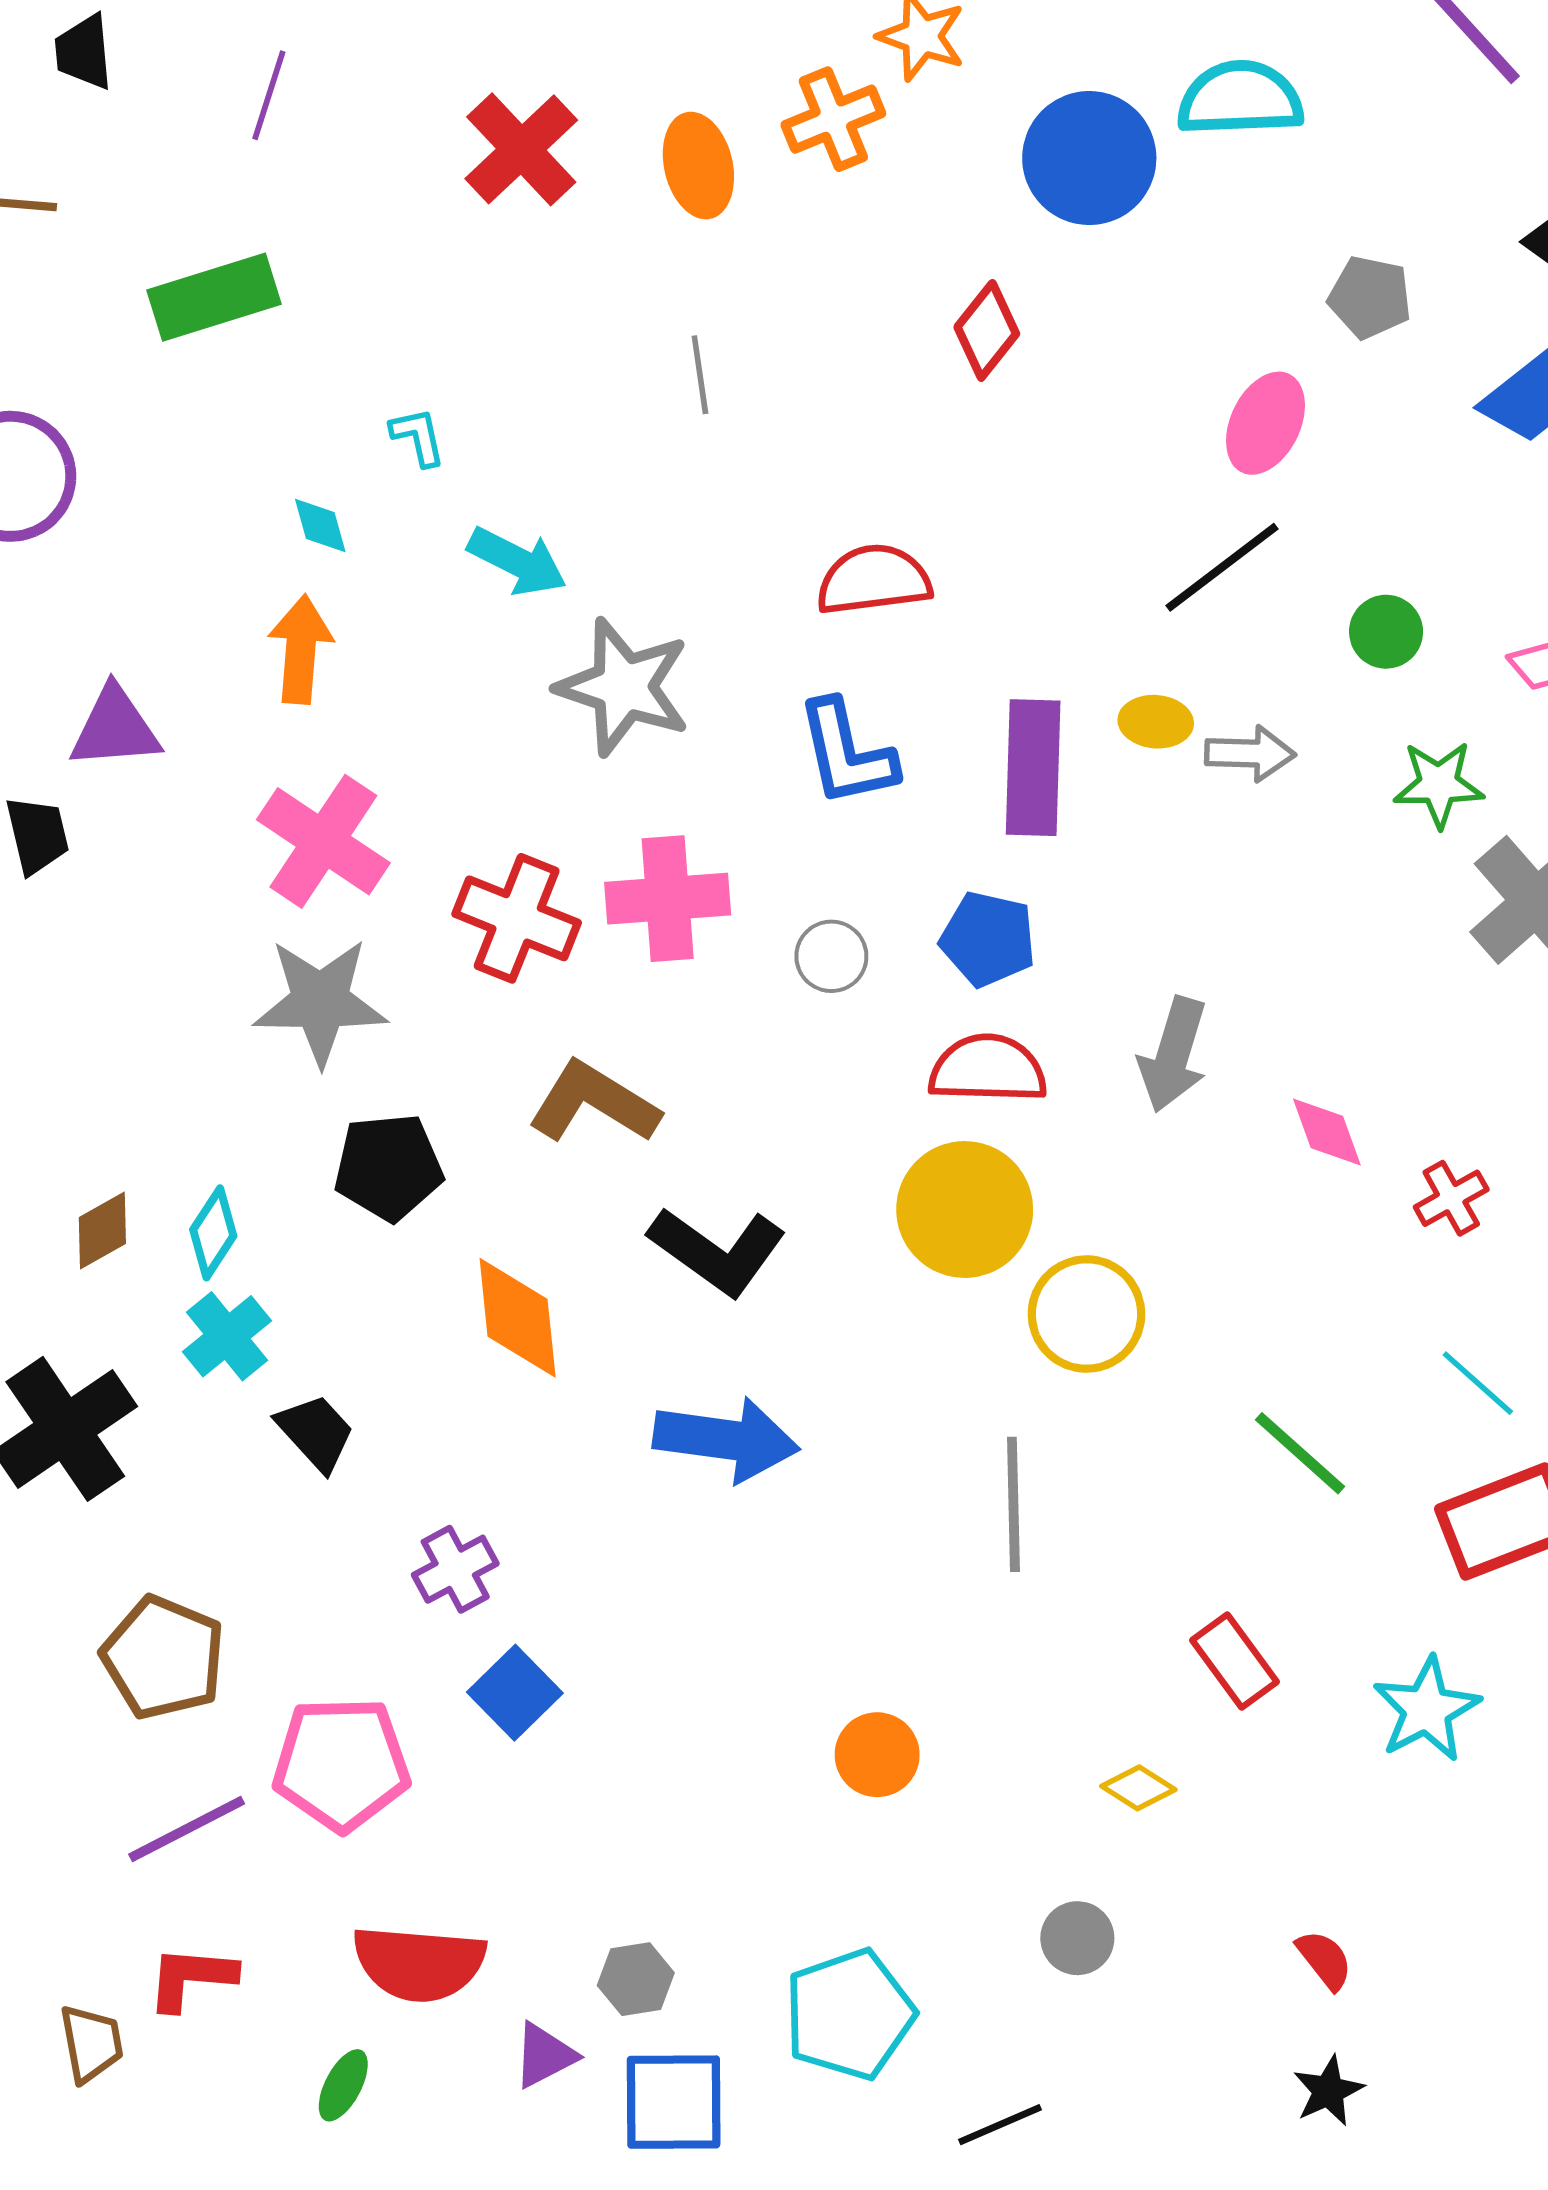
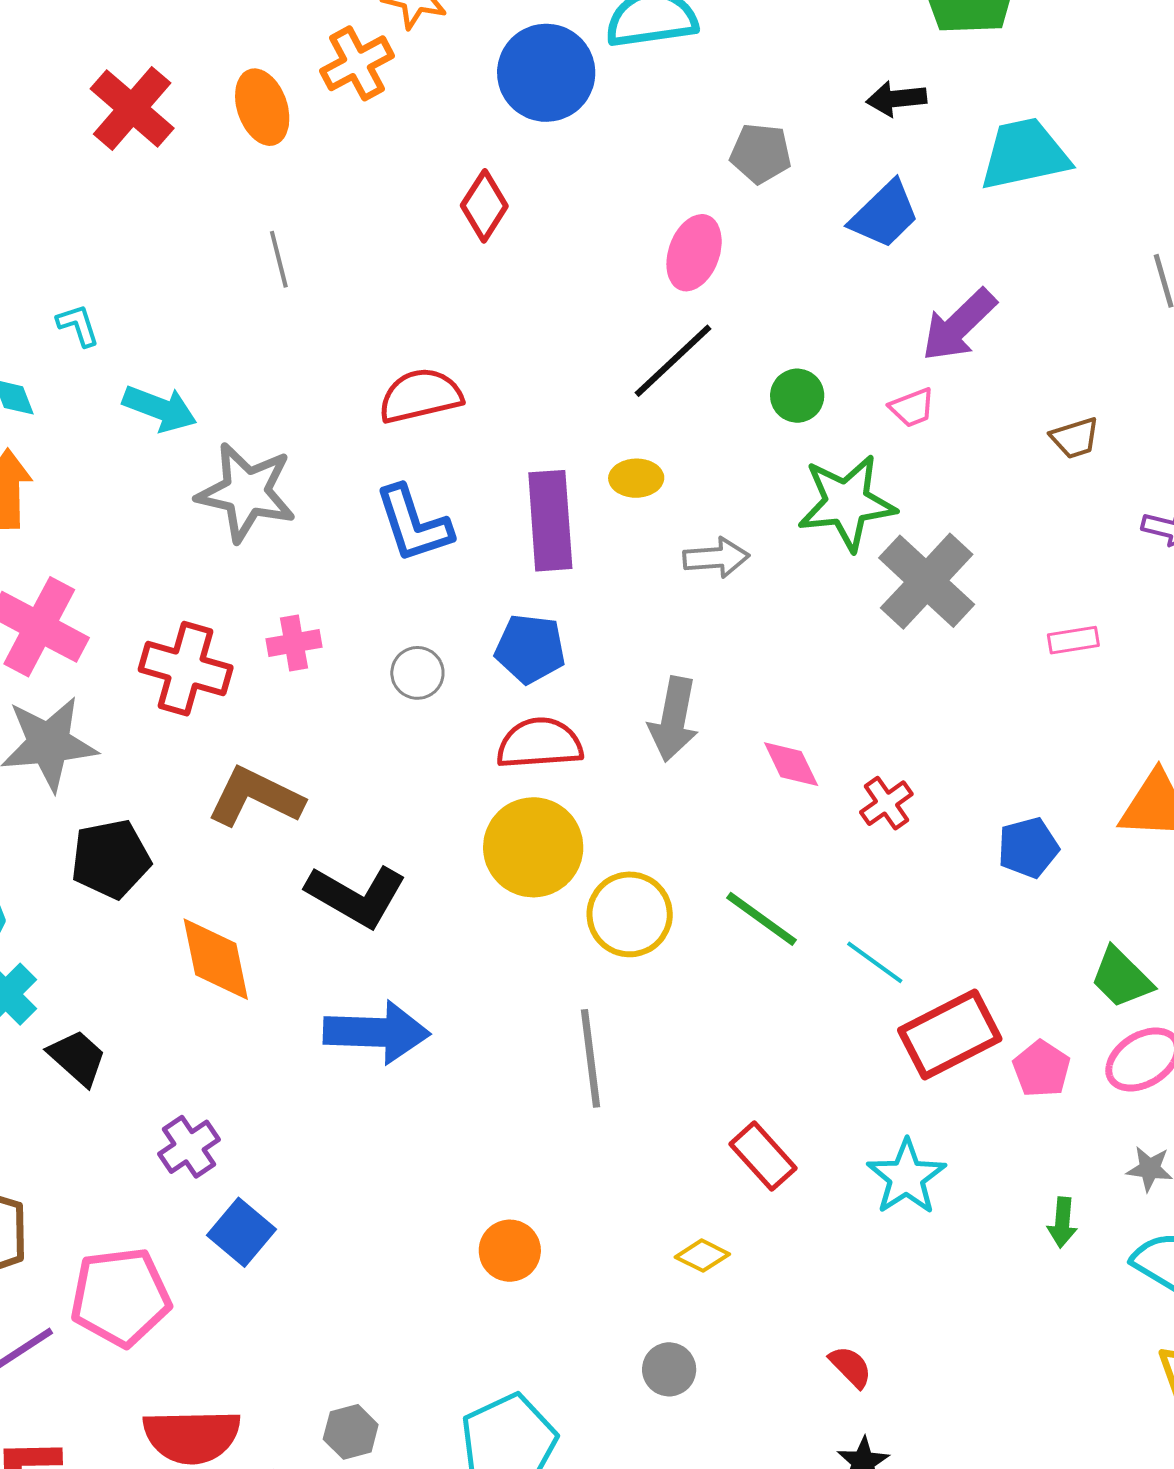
gray arrow: (1250, 753) -> (716, 558), moved
green star: (1439, 784) -> (847, 503), size x1.5
pink cross: (668, 899) -> (294, 643), size x0.6
cyan line: (1478, 1383) -> (875, 962), moved
green line: (1300, 1453) -> (762, 919), moved

